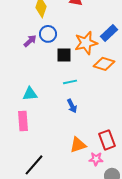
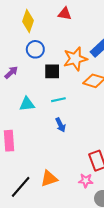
purple arrow: (30, 41) -> (11, 72), moved
cyan triangle: (30, 94) -> (27, 104), moved
orange triangle: (78, 145) -> (49, 178), moved

